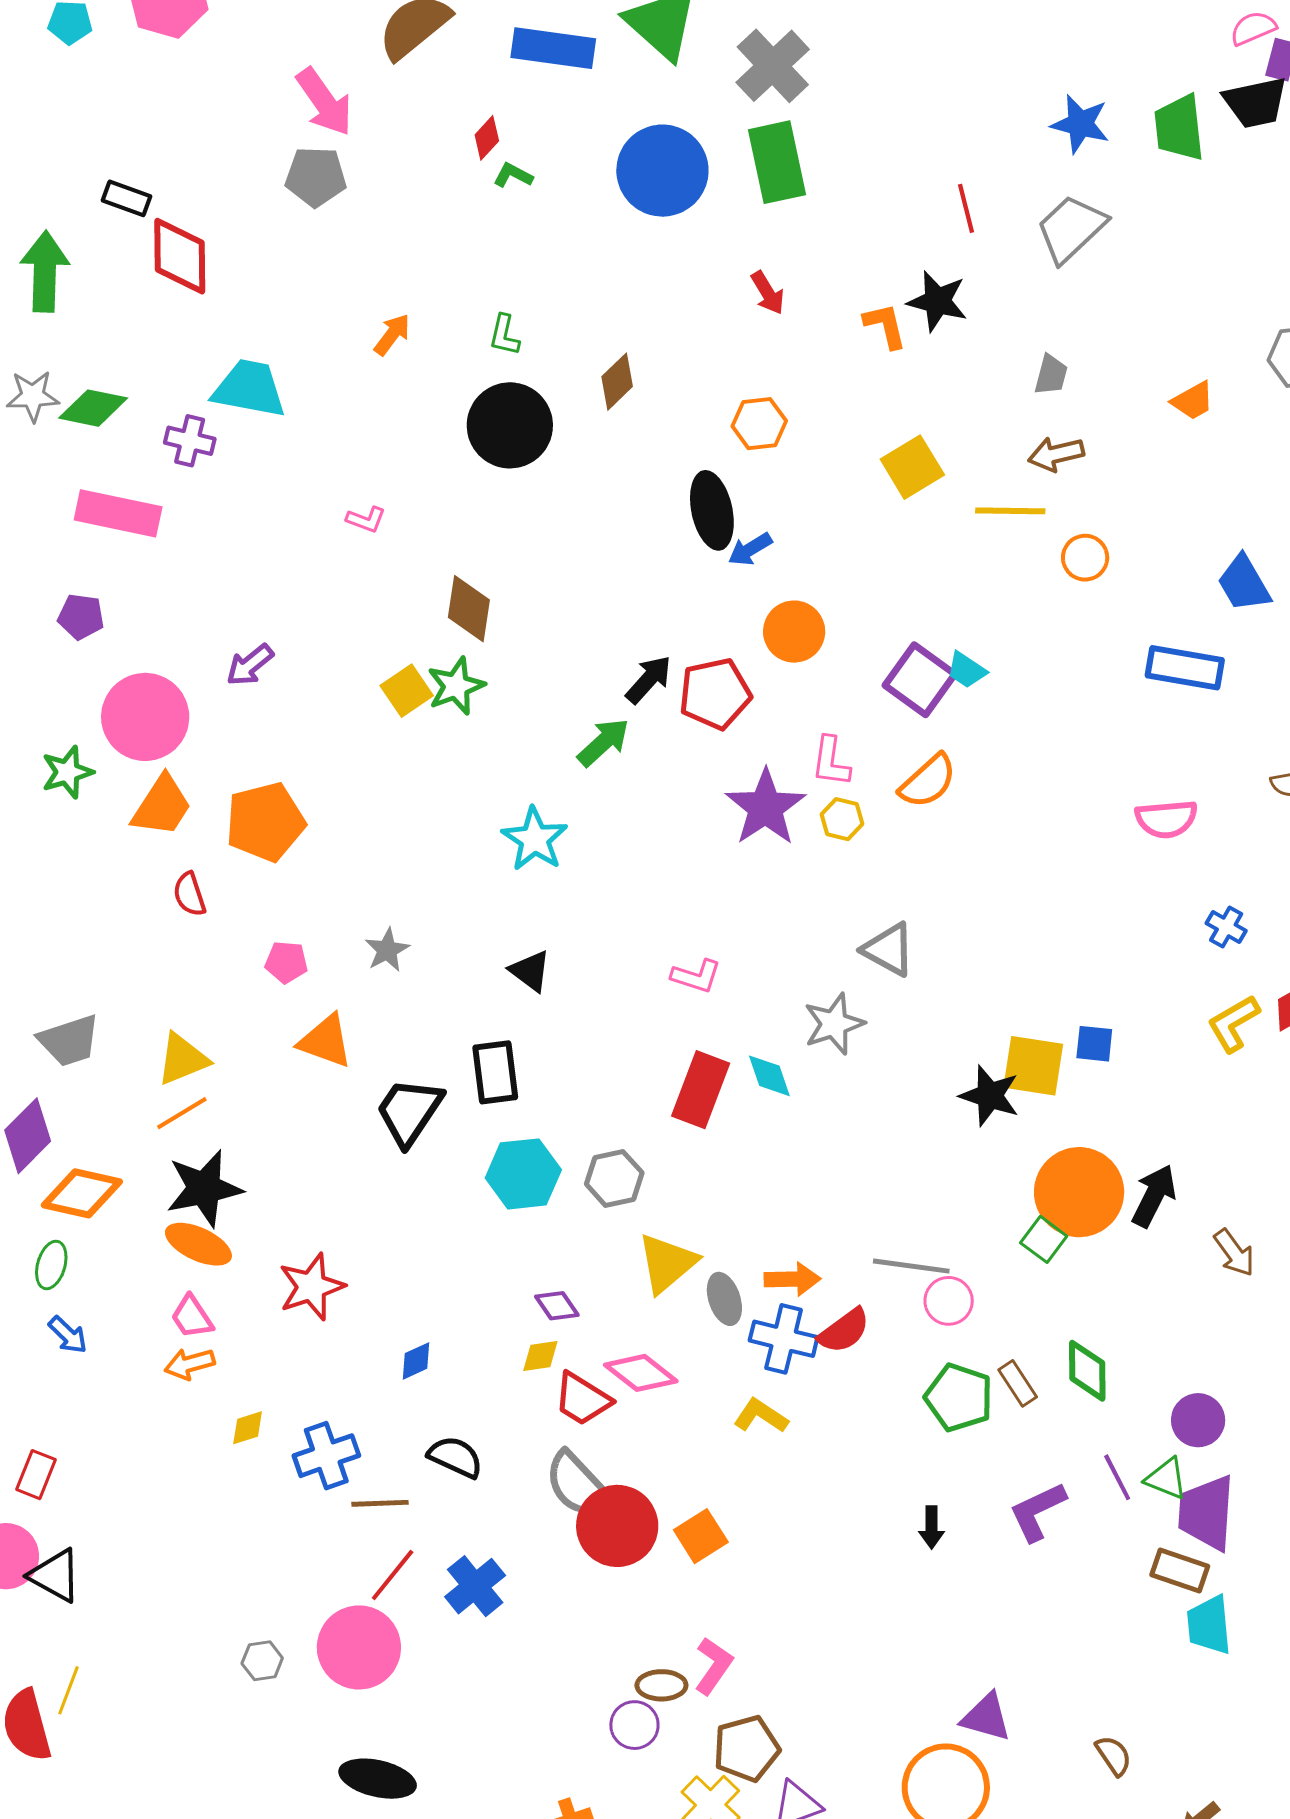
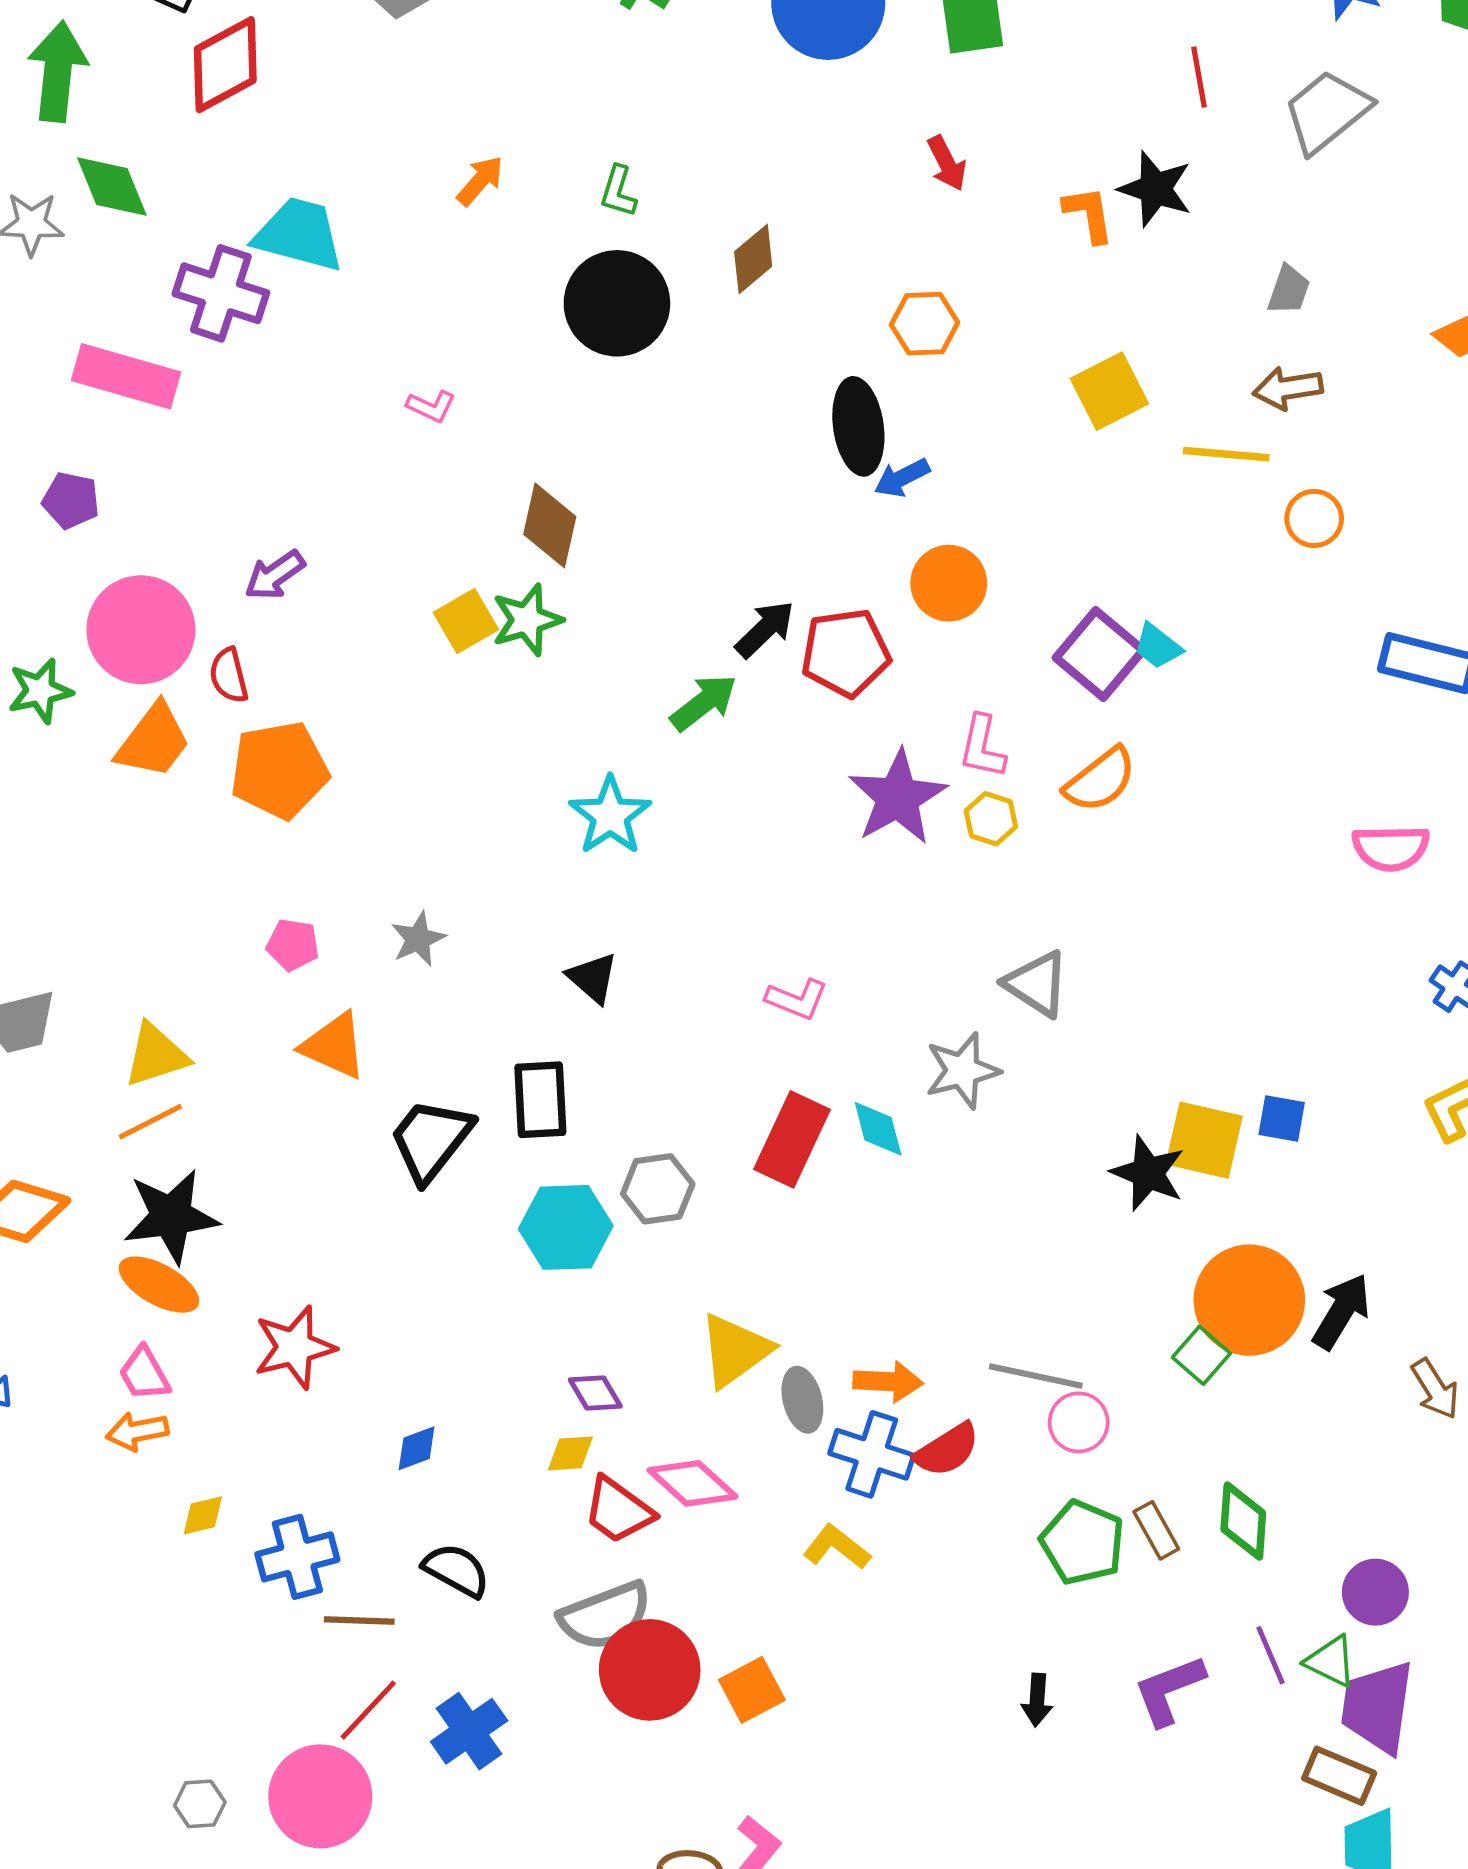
red diamond: (180, 256) -> (225, 65), turned 58
green diamond: (93, 408) -> (112, 187), moved, turned 52
purple cross: (190, 441) -> (221, 293), size x1.5
red semicircle: (190, 894) -> (229, 675), moved
gray hexagon: (614, 1178) -> (658, 1189), moved
gray semicircle: (578, 1485) -> (605, 1616), turned -72

